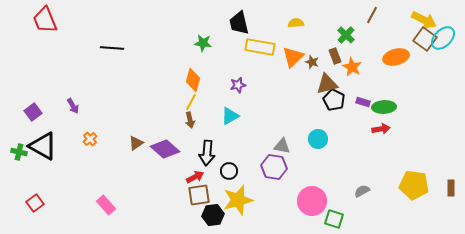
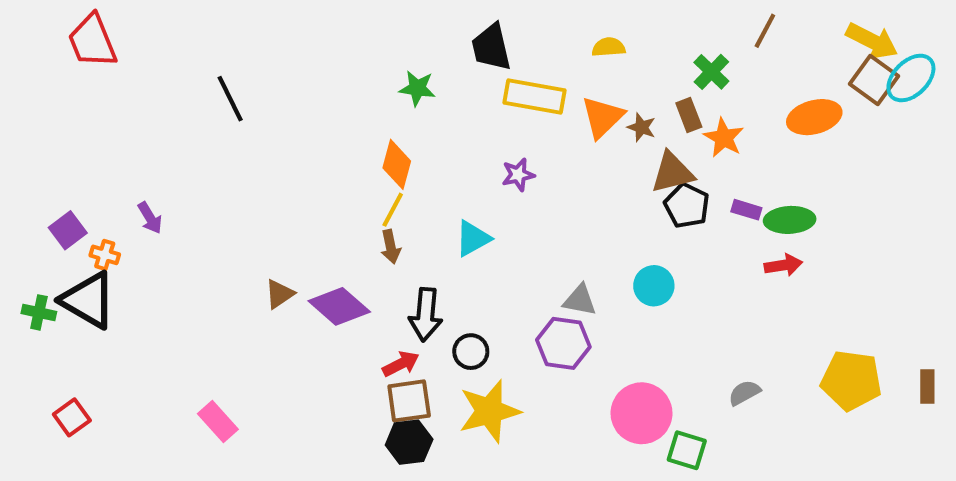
black line: (112, 48) -> (230, 99), turned 60
purple star: (238, 85) -> (518, 175), moved
orange cross: (90, 139) -> (105, 255), moved, turned -32
black hexagon: (213, 215) -> (409, 442), moved

